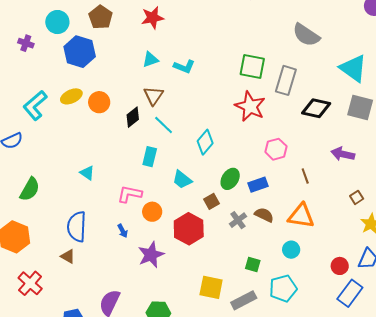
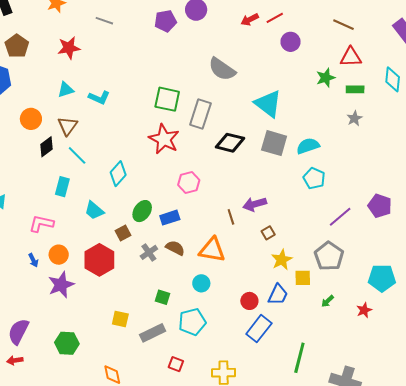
orange circle: (99, 102) -> (31, 119), moved
purple arrow: (343, 154) -> (255, 204), moved, turned -30
brown line: (305, 176) -> (231, 217), moved
orange circle: (152, 212) -> (59, 255), moved
yellow square: (211, 287) -> (120, 319), size x0.7

